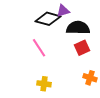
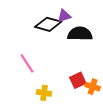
pink line: (39, 48) -> (27, 63), moved
red square: (82, 48) -> (78, 80), moved

